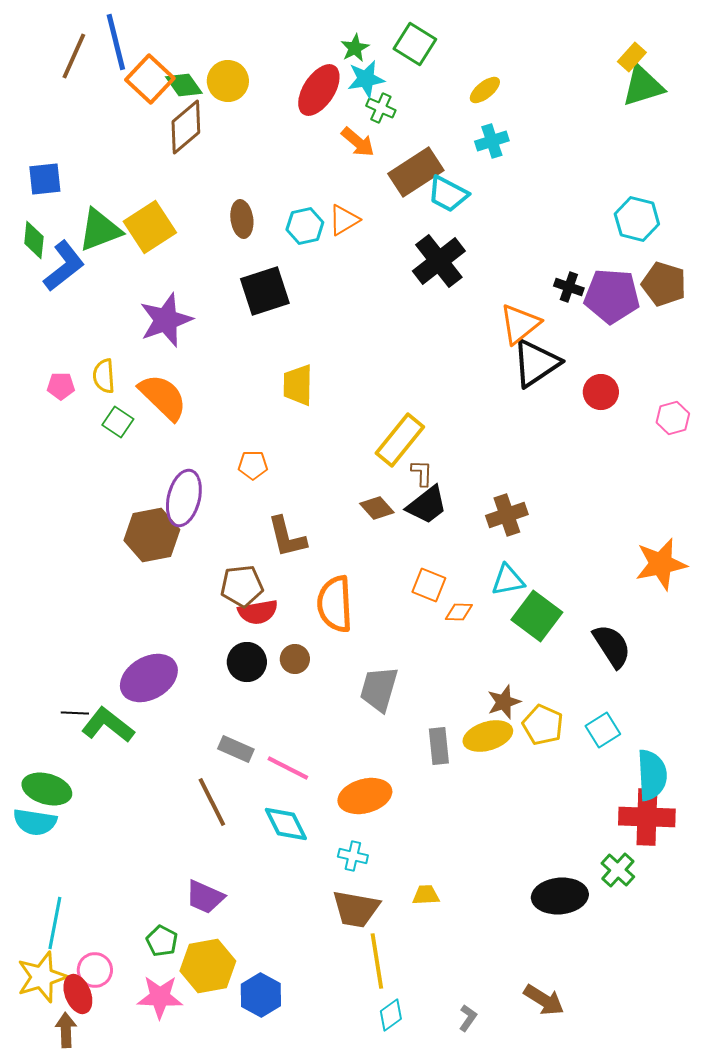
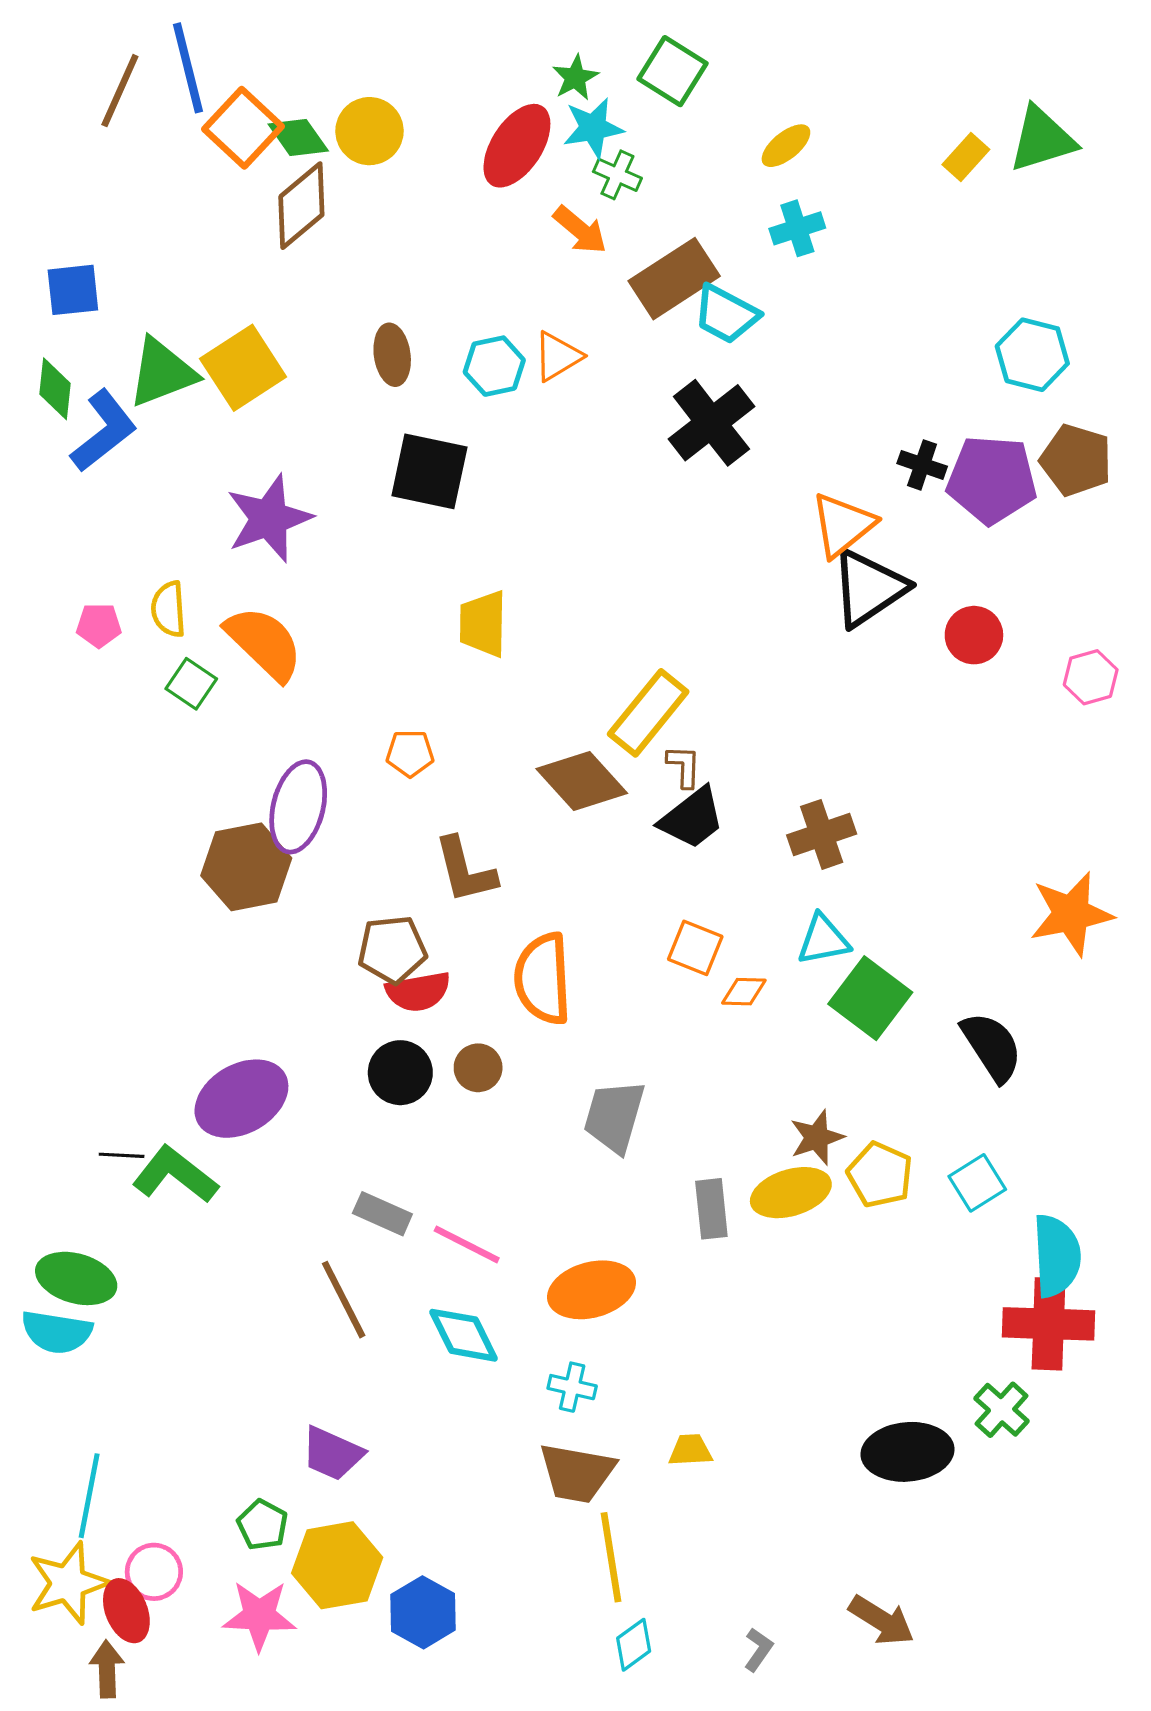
yellow rectangle: (632, 57) -> (966, 157), moved
black square: (265, 291) -> (429, 471), turned 30
brown diamond: (377, 508) -> (582, 781), moved, size x1.6

